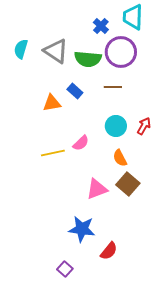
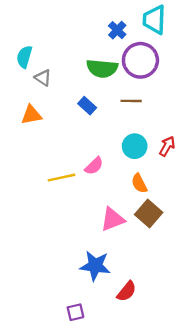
gray triangle: (56, 51) -> (43, 78), moved, size x0.6
orange triangle: (52, 103) -> (31, 115), moved
purple square: (65, 269) -> (75, 312), turned 35

